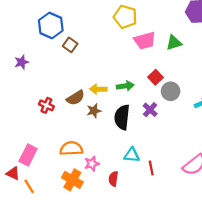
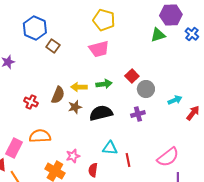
pink trapezoid: (145, 41) -> (99, 49), moved
green triangle: (174, 43) -> (158, 35), moved
brown semicircle: (76, 98) -> (58, 95), turned -36
purple cross: (150, 110) -> (138, 114), moved, turned 32
black semicircle: (122, 117) -> (101, 113), turned 70
orange semicircle: (71, 149) -> (40, 136), moved

